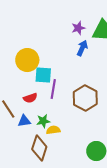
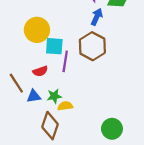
brown hexagon: (85, 98) -> (92, 46), moved

